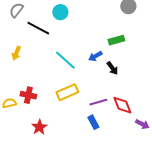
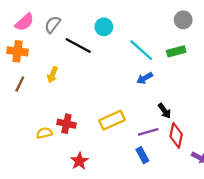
green rectangle: (116, 40) -> (176, 51), moved
cyan line: (65, 60) -> (141, 50), moved
black arrow: (112, 68) -> (165, 111), moved
red diamond: (122, 105) -> (176, 135), turned 35

